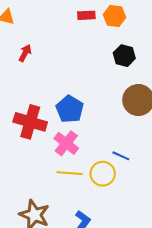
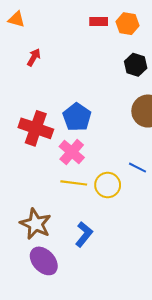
blue line: (121, 156) -> (137, 168), moved

